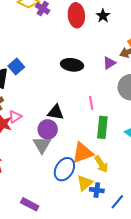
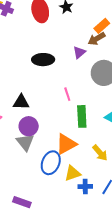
black triangle: (56, 112) -> (21, 102), moved
yellow arrow: (101, 164) -> (100, 153), moved
yellow triangle: (85, 183) -> (73, 173), turned 30
blue cross: (97, 190) -> (85, 187), moved

